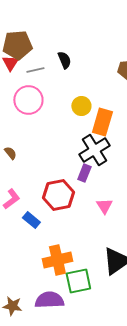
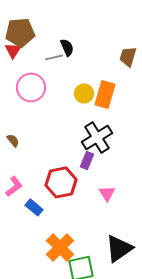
gray line: (35, 70) -> (54, 57), moved
orange rectangle: (102, 122) -> (105, 94), moved
orange cross: (57, 260) -> (60, 247), turned -32

